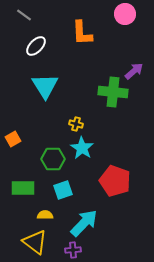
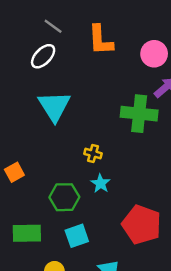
pink circle: (125, 14) -> (154, 54), moved
gray line: (24, 15) -> (53, 26), moved
cyan star: (82, 148) -> (100, 183), size x0.7

